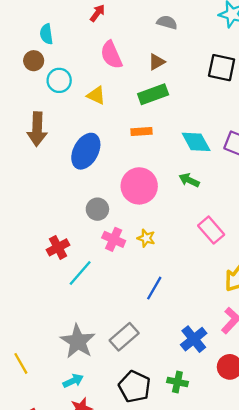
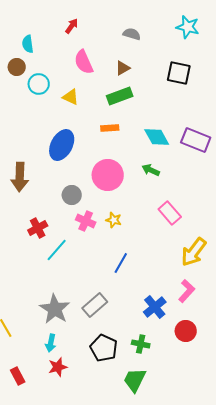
brown arrow: (37, 129) -> (20, 177), moved
cyan arrow: (73, 381) -> (51, 343), turned 126

